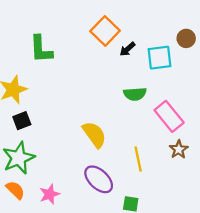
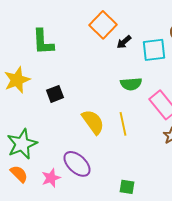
black square: (22, 121) -> (55, 94), moved
yellow line: (138, 159) -> (123, 124), moved
purple ellipse: (99, 179) -> (77, 164), moved

